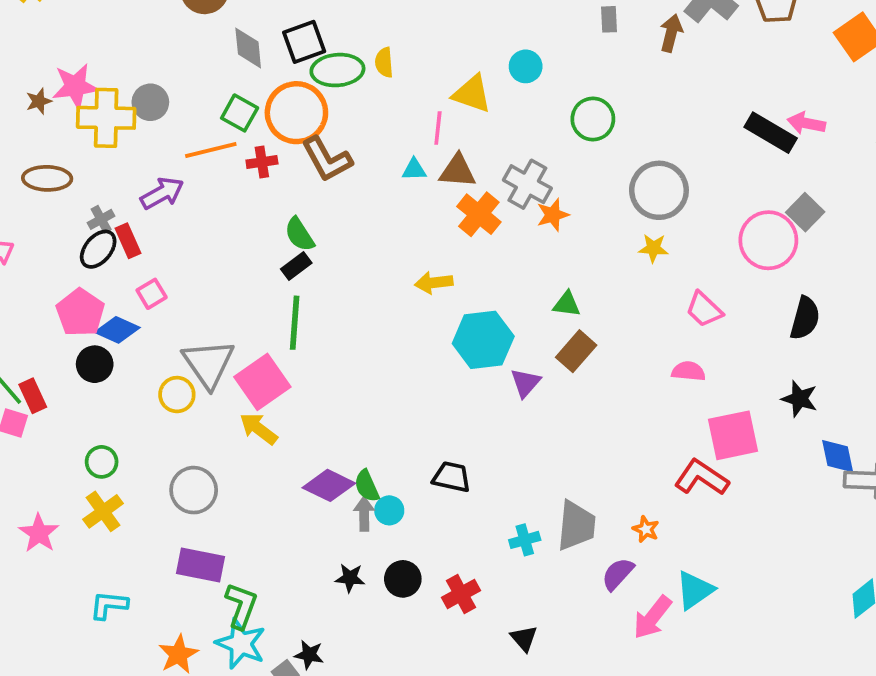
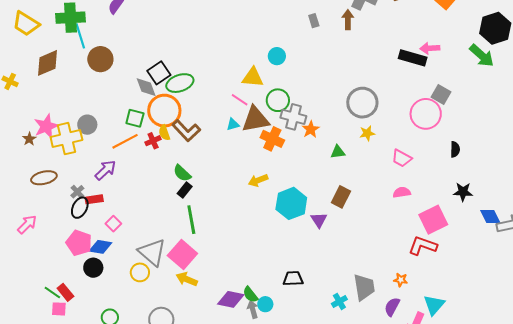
gray diamond: (248, 48) -> (146, 87), moved
yellow semicircle: (384, 62) -> (164, 133), moved
green circle: (593, 119) -> (278, 100), moved
pink line: (438, 128) -> (240, 100), turned -48
brown triangle: (458, 171) -> (255, 119), size x1.4
red rectangle: (128, 241) -> (94, 199), turned -60
green triangle: (567, 304) -> (338, 152), moved
black semicircle: (805, 318) -> (455, 149), size x0.7

